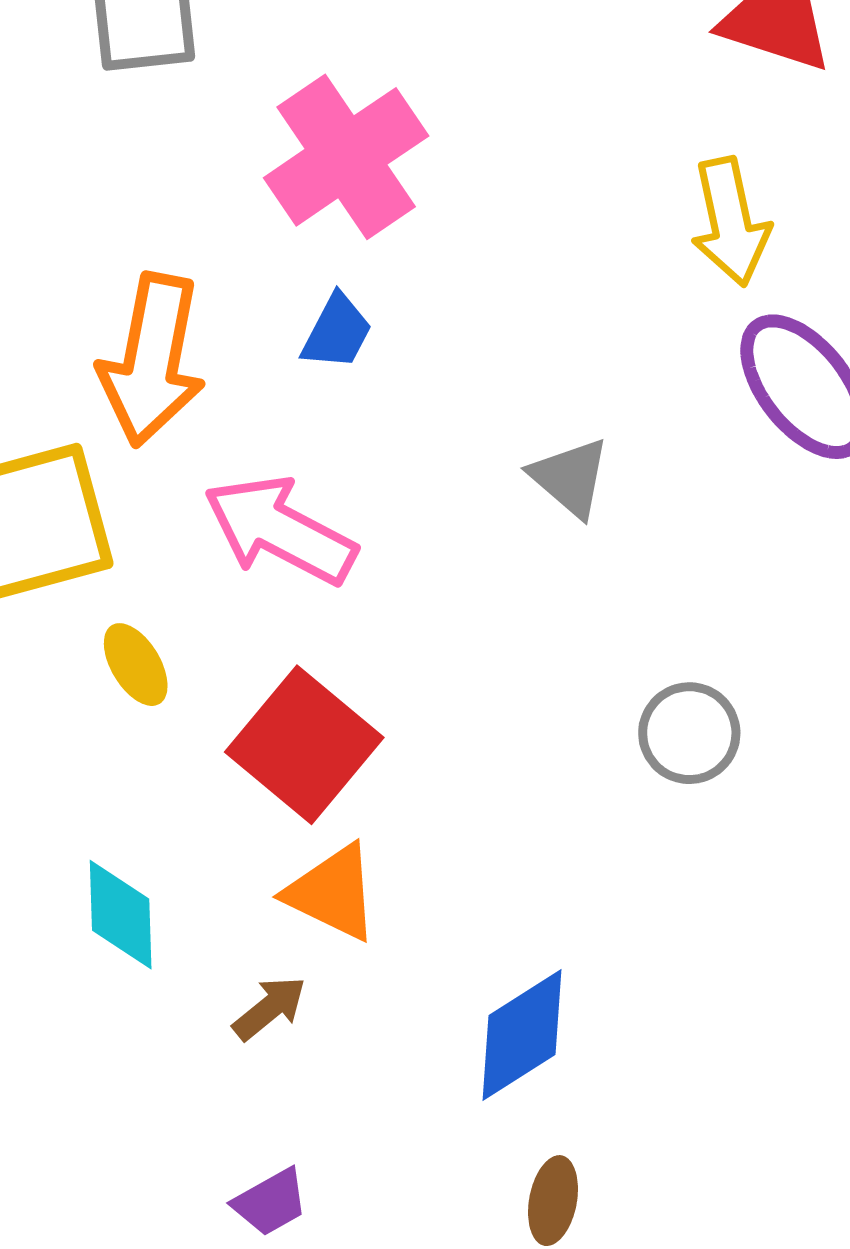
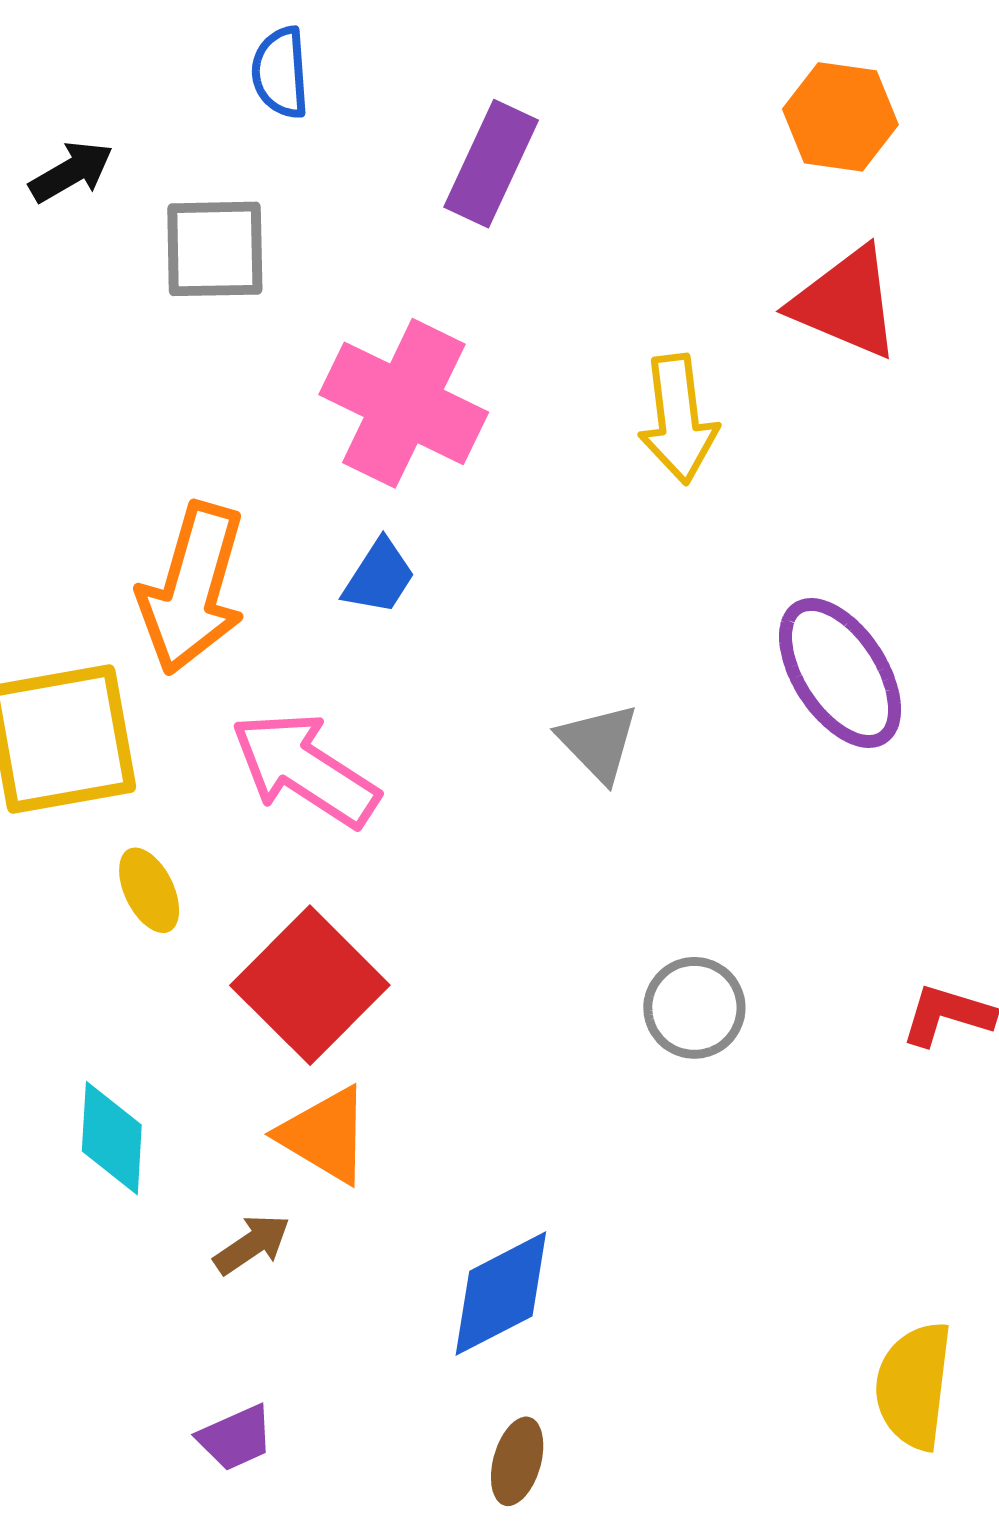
pink cross: (346, 157) -> (404, 403), turned -35
yellow arrow: (730, 222) -> (678, 419), moved

